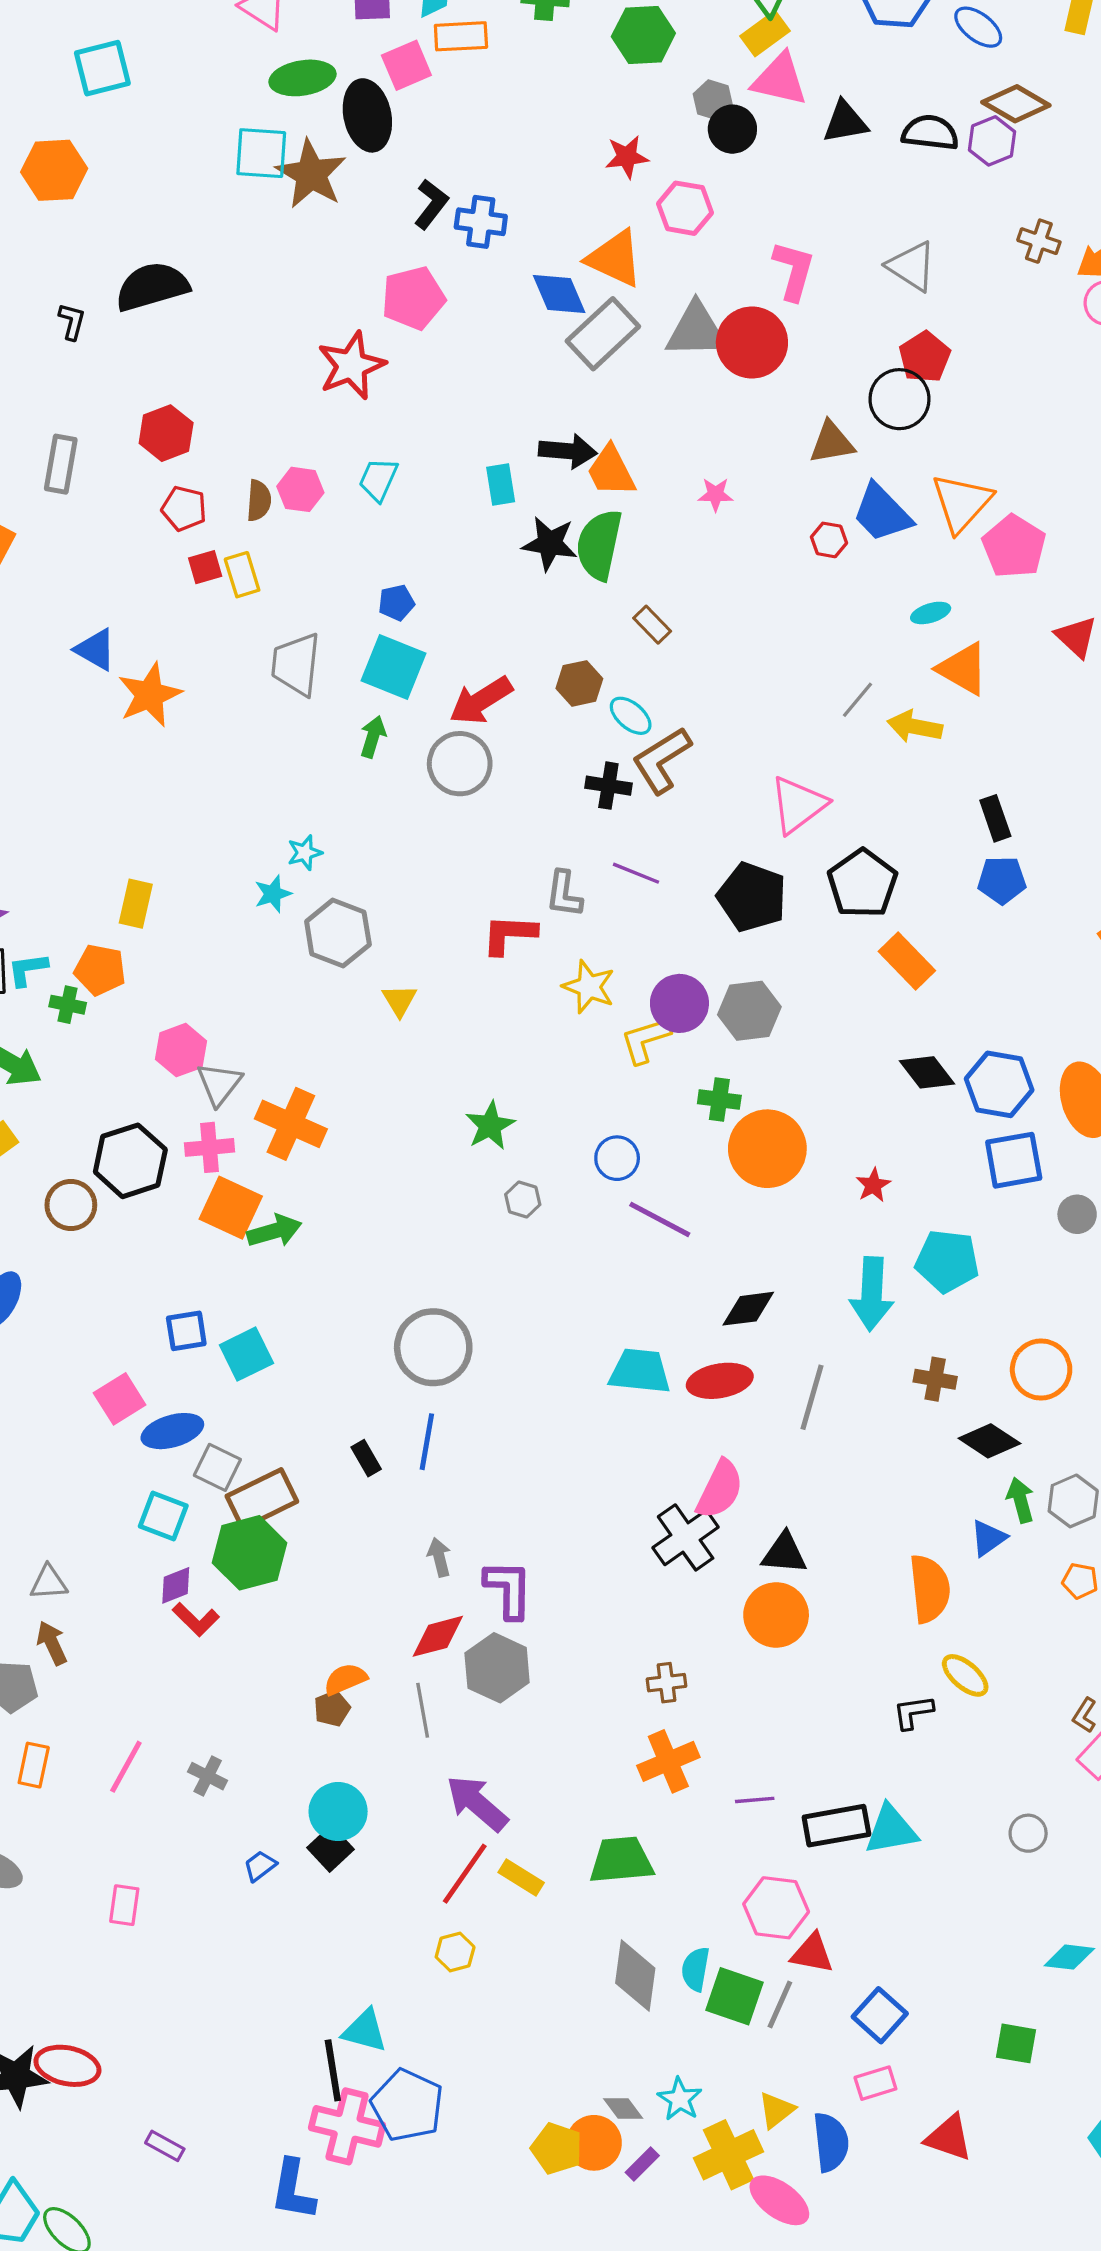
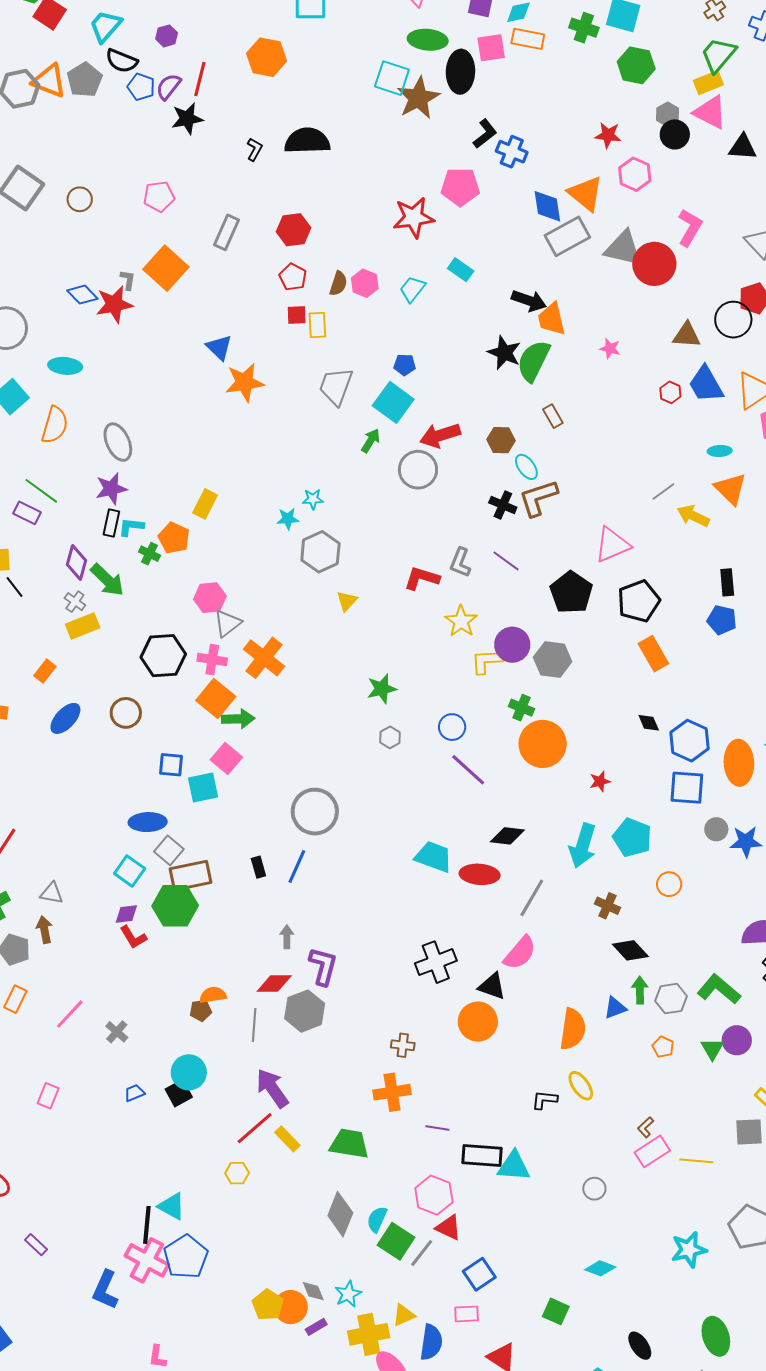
cyan rectangle: (501, 485) -> (461, 270), moved, turned -60
black diamond: (927, 1072) -> (649, 723), size x0.7
brown circle: (71, 1205) -> (126, 713), moved
orange circle: (1041, 1369) -> (669, 884), moved, size x0.7
pink square: (120, 1399) -> (226, 759), moved, turned -32
pink semicircle: (720, 1489) -> (520, 953), moved

